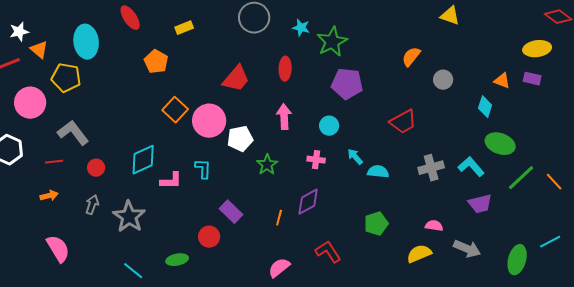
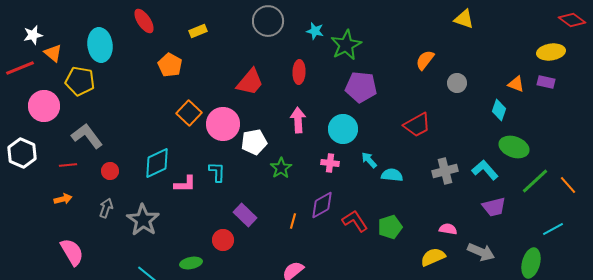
cyan circle: (329, 126) -> (343, 129), size x1.5
cyan line: (550, 242) -> (553, 229), moved
red L-shape: (328, 252) -> (355, 221), moved

